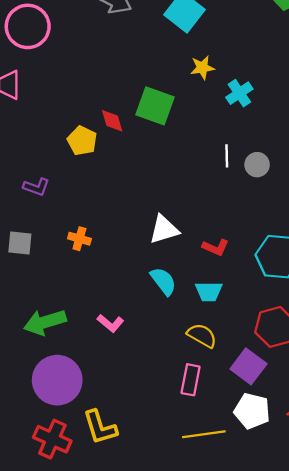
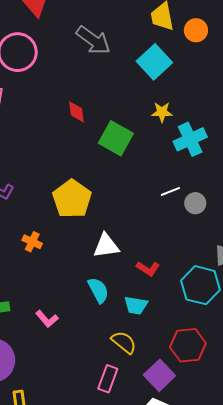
cyan cross: (239, 93) -> (190, 139), size x1.4
red diamond: (112, 121) -> (76, 112), moved
yellow pentagon: (82, 141) -> (72, 199), moved, size x1.5
white line: (227, 156) -> (170, 191), turned 60

